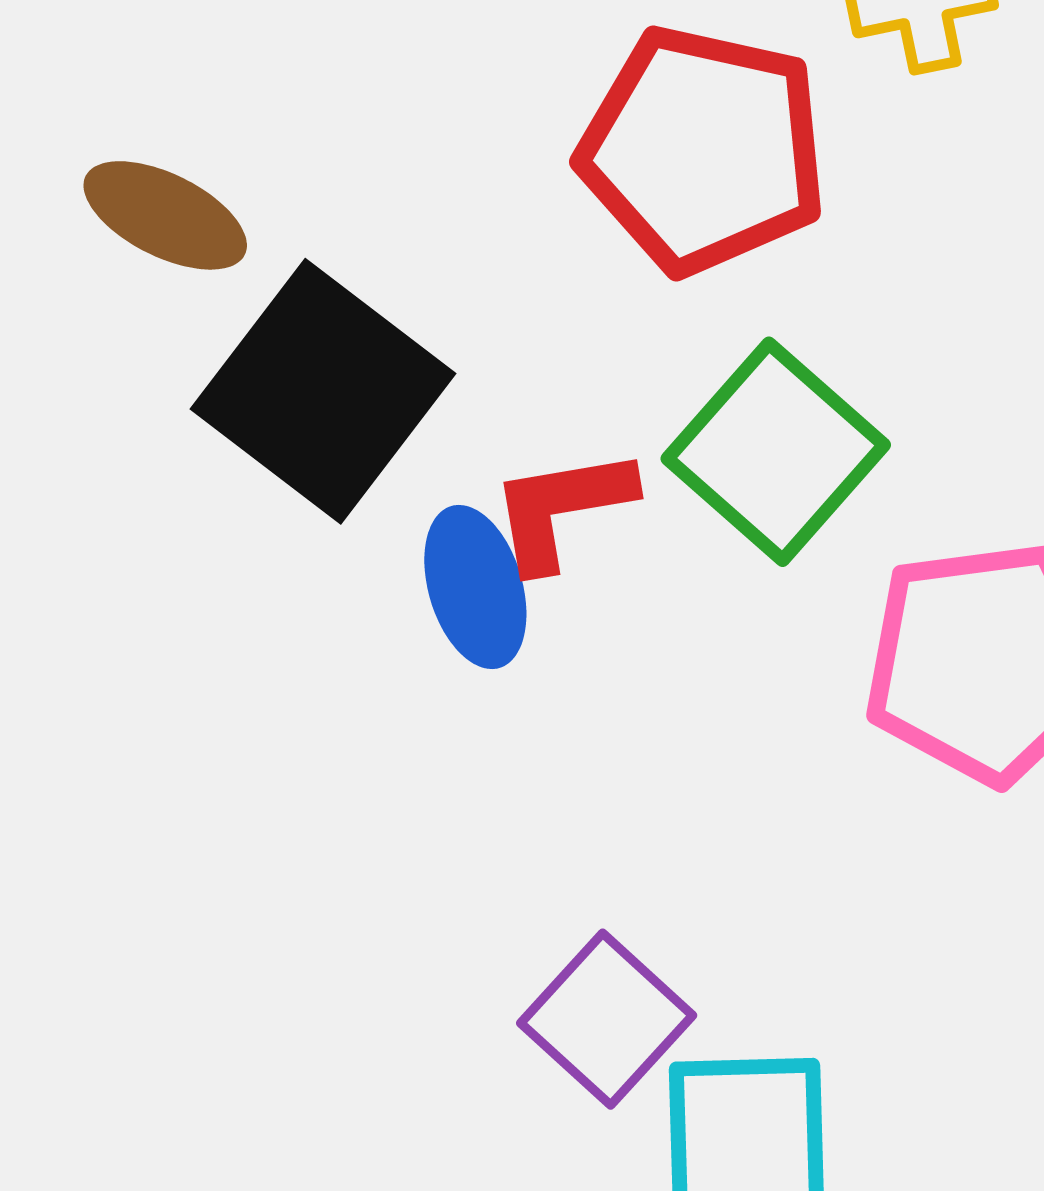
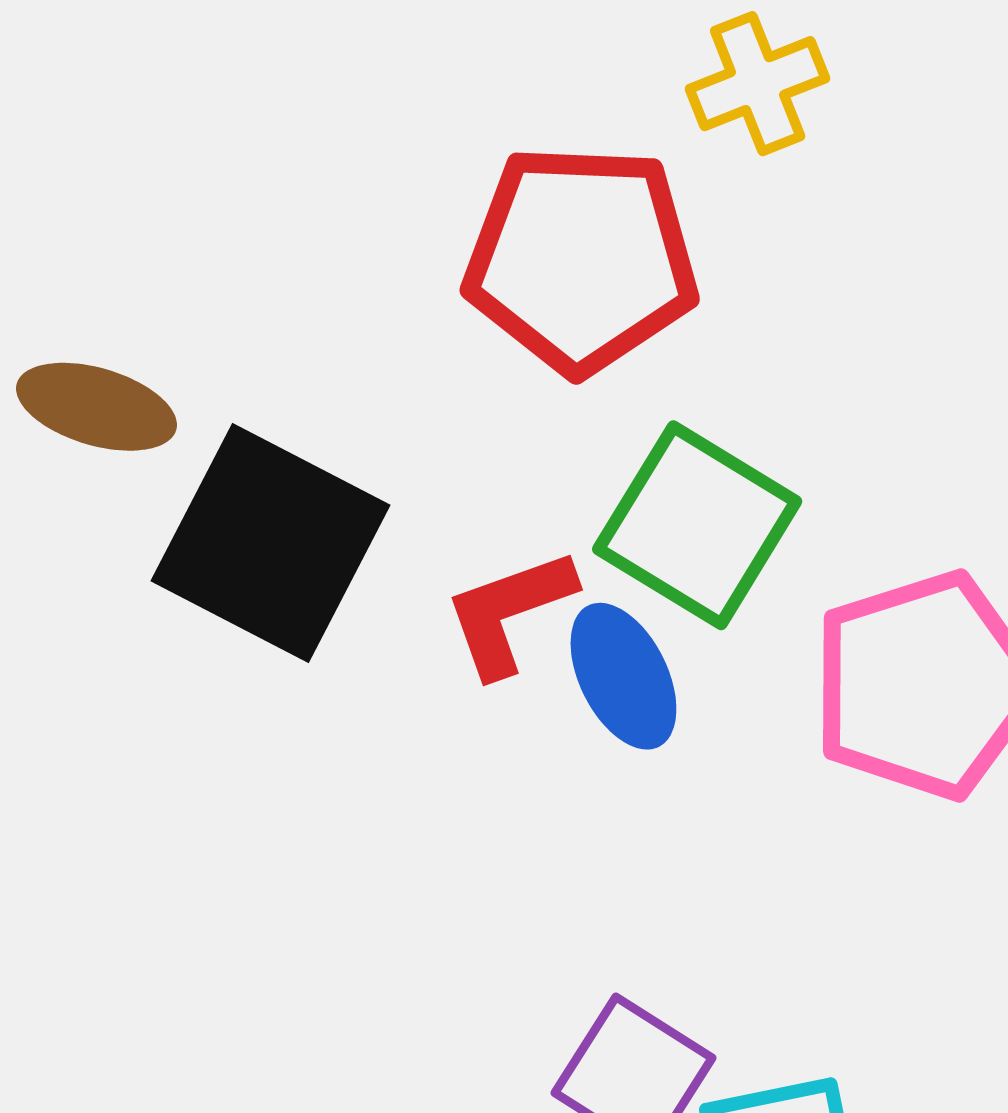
blue ellipse: (475, 587) -> (623, 676), moved

